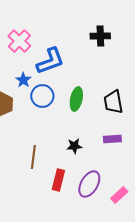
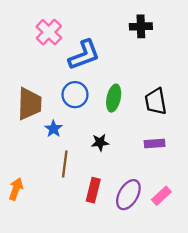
blue star: (23, 80) -> (53, 129), moved
black star: (74, 146) -> (100, 142), moved
pink rectangle: (119, 195) -> (161, 196), moved

